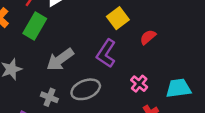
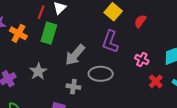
gray ellipse: (86, 89) -> (101, 74), turned 35

